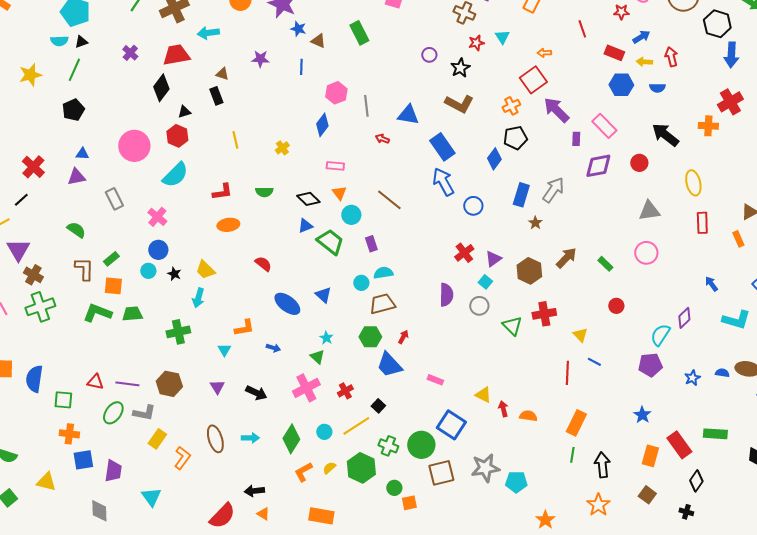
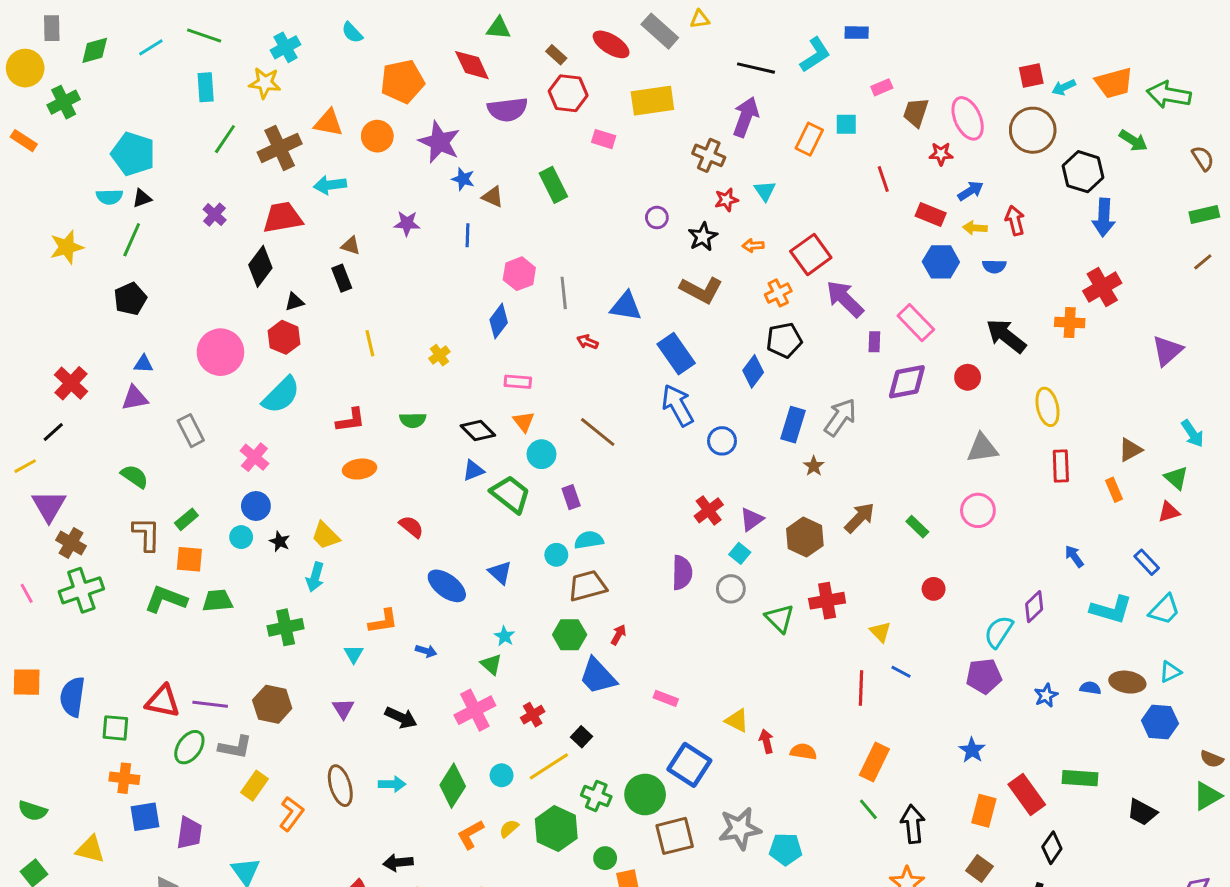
orange arrow: (544, 53) -> (753, 246), moved
red triangle: (95, 382) -> (163, 701), size x1.4
green line: (572, 455) -> (868, 809), turned -49

